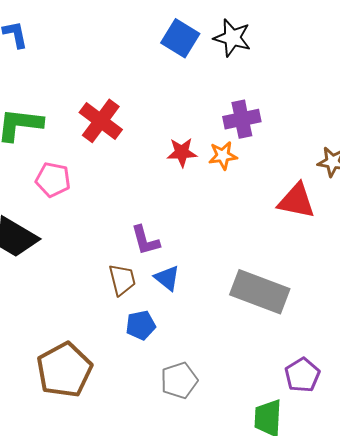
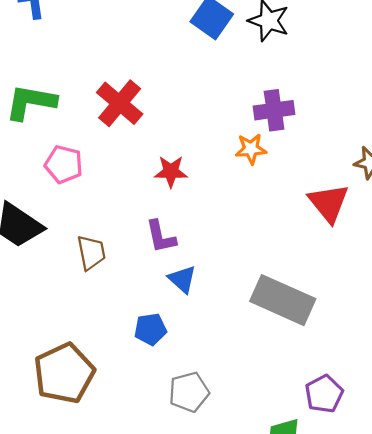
red star: (182, 152) -> (171, 172), moved
red triangle: (296, 201) -> (329, 203), turned 36
brown trapezoid: (122, 280) -> (91, 253), moved

